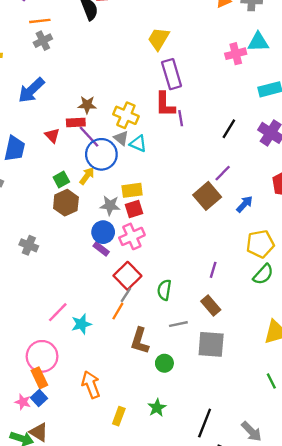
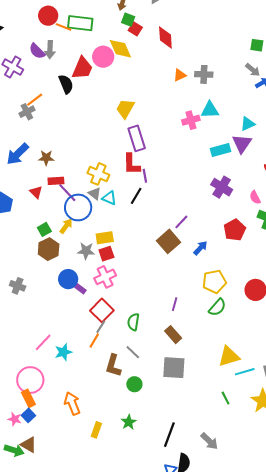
orange line: (40, 21) -> (35, 100), moved, turned -30
brown star: (87, 105) -> (46, 158), moved
black line: (229, 129) -> (136, 196), moved
blue circle: (103, 232) -> (68, 279), moved
gray line: (178, 324) -> (133, 352), moved, turned 56

